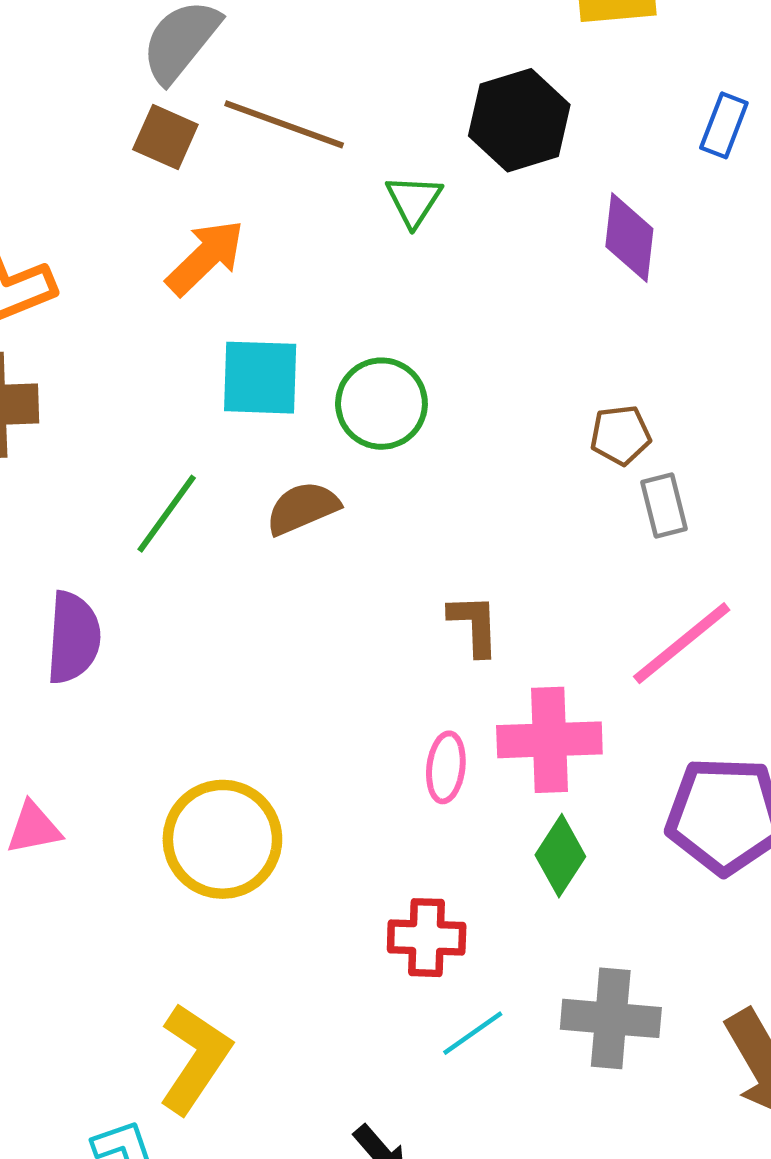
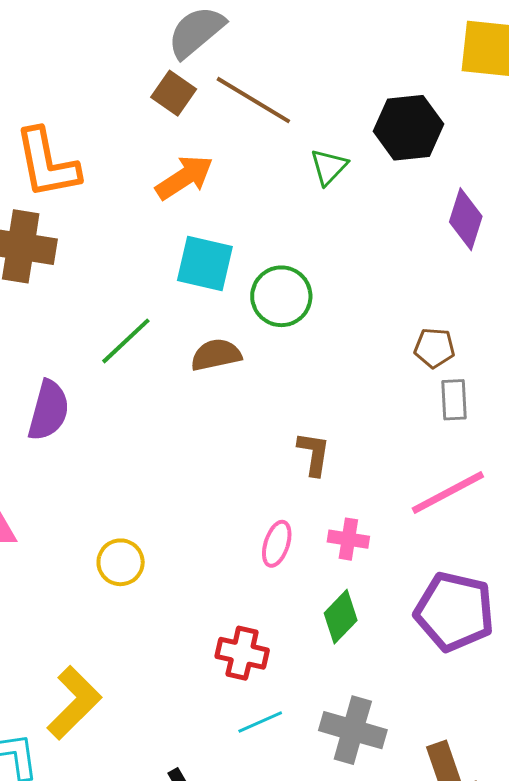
pink cross: (549, 740) -> (348, 539), size x0.6
yellow circle: (222, 839) -> (121, 562), size x0.6

